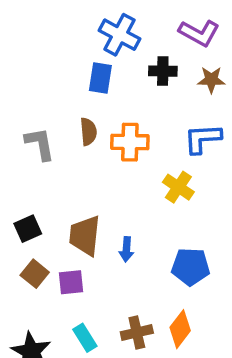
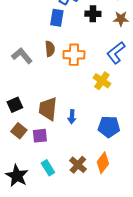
blue L-shape: (203, 139) -> (116, 53), turned -35
gray L-shape: (40, 144) -> (22, 56), turned -30
brown cross: (137, 333) -> (78, 165), turned -36

